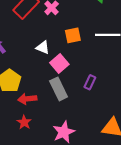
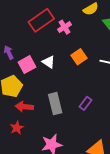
orange square: (73, 35) -> (79, 57), turned -35
pink square: (59, 64) -> (27, 65), moved

